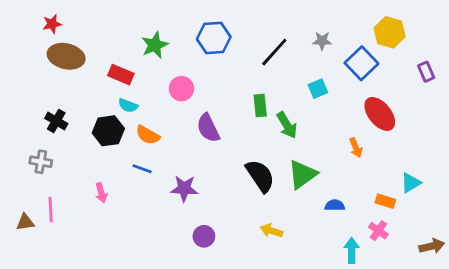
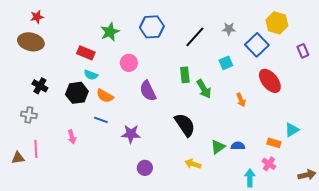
brown ellipse: (66, 56) -> (31, 42), moved
orange arrow: (356, 148) -> (241, 100), moved
green triangle: (302, 174) -> (218, 147), moved, size x0.7

